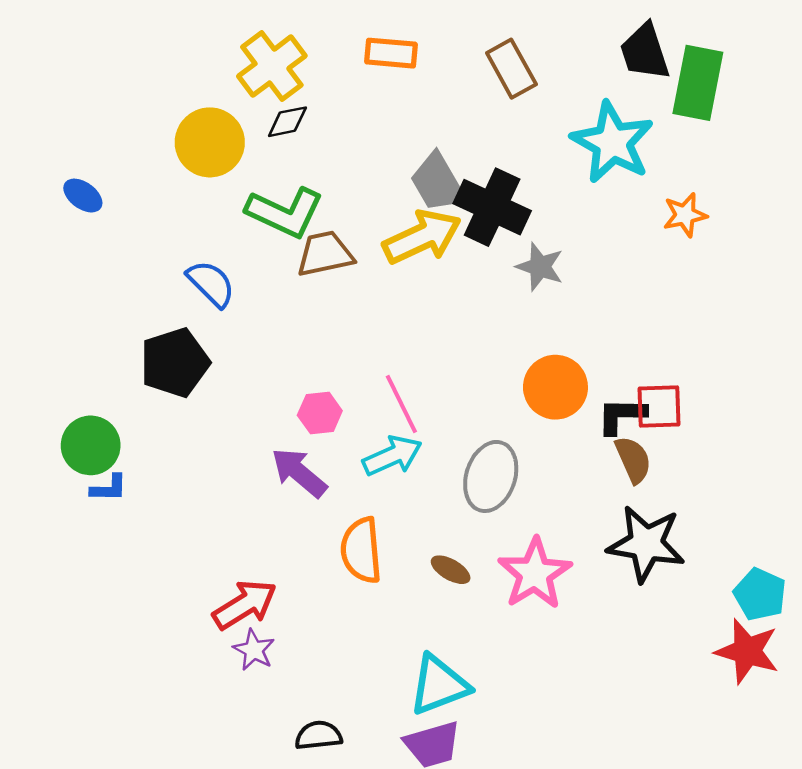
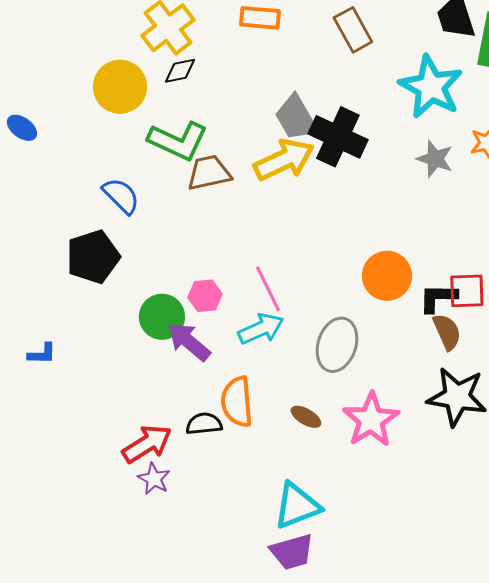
gray star: (540, 267) -> (435, 159), moved
green circle: (91, 445) -> (162, 317), moved
black semicircle: (319, 735) -> (204, 424), moved

